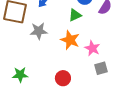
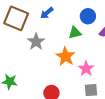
gray star: (39, 31) -> (36, 42), turned 30

